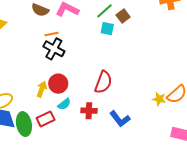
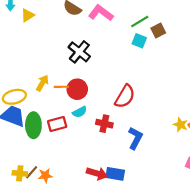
orange line: (51, 34) -> (61, 87), moved
yellow arrow: (42, 89) -> (42, 83), moved
blue L-shape: (120, 119) -> (135, 138), turned -125

